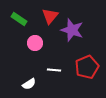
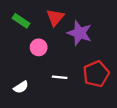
white semicircle: (29, 84) -> (21, 87), moved

